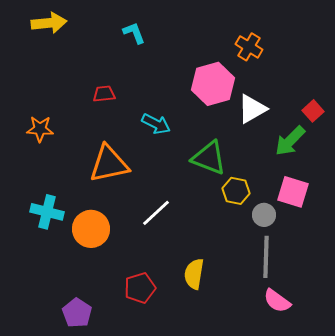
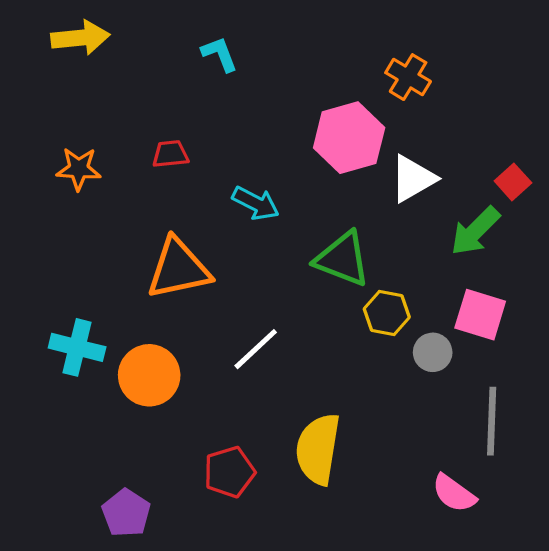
orange star: (40, 129) -> (79, 169), moved
gray line: (266, 257) -> (492, 421), moved
yellow semicircle: (194, 274) -> (318, 449), size x1.4

